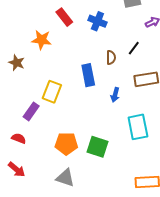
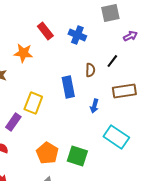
cyan rectangle: (138, 127) -> (116, 137), turned -45
orange pentagon: (66, 144) -> (47, 153), turned 30

